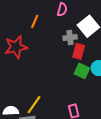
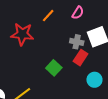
green square: (82, 71) -> (54, 68), moved

